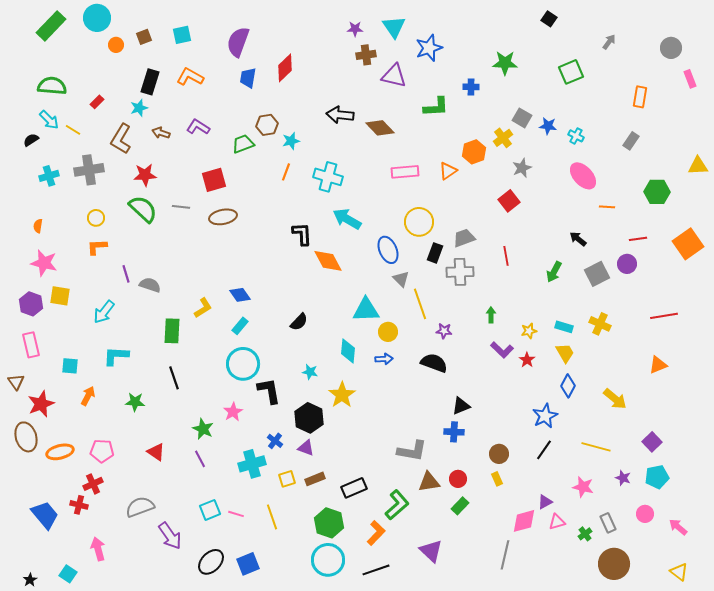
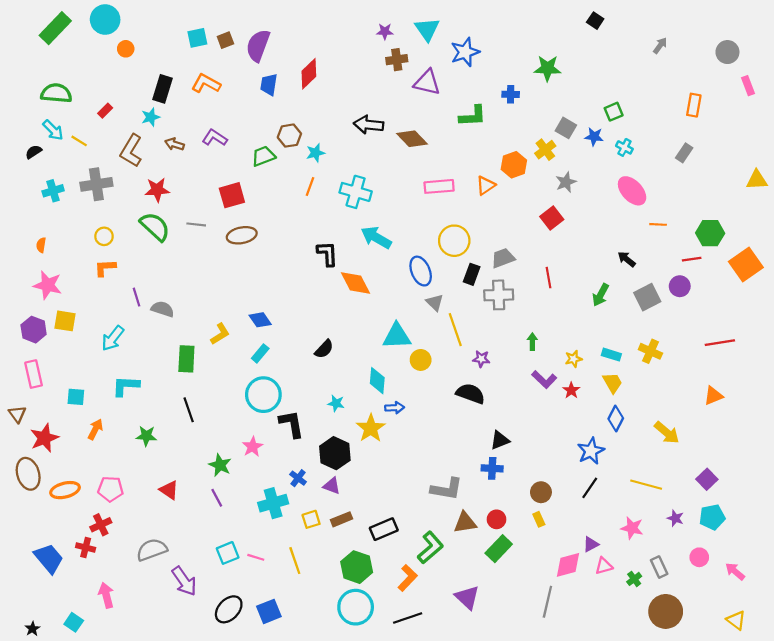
brown square: (144, 37) -> (225, 40), moved
green square: (571, 72) -> (614, 112), moved, size x0.7
green hexagon: (657, 192) -> (710, 233), moved
blue arrow: (384, 359) -> (395, 408), moved
green rectangle: (460, 506) -> (499, 549), size x1.4

